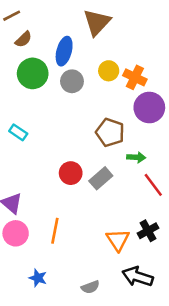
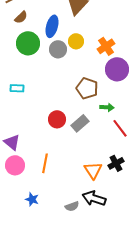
yellow circle: (109, 71) -> (76, 41), moved
orange cross: (135, 77) -> (106, 46), turned 30
cyan rectangle: (18, 132) -> (17, 88), turned -32
black arrow: (138, 277) -> (94, 198), moved

